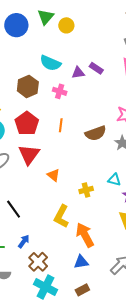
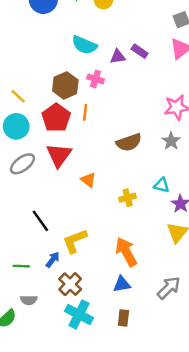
brown hexagon: (28, 86) -> (65, 85), moved
orange line: (61, 125) -> (85, 112), moved
brown semicircle: (96, 133) -> (129, 142), moved
yellow L-shape: (61, 216) -> (75, 241), moved, turned 40
brown rectangle: (82, 290) -> (123, 318), turned -56

